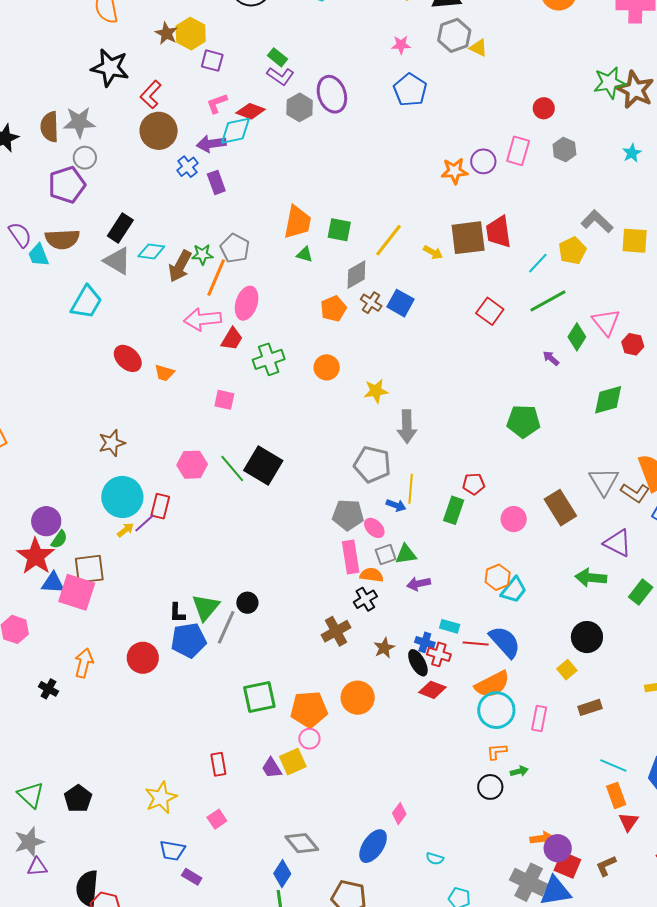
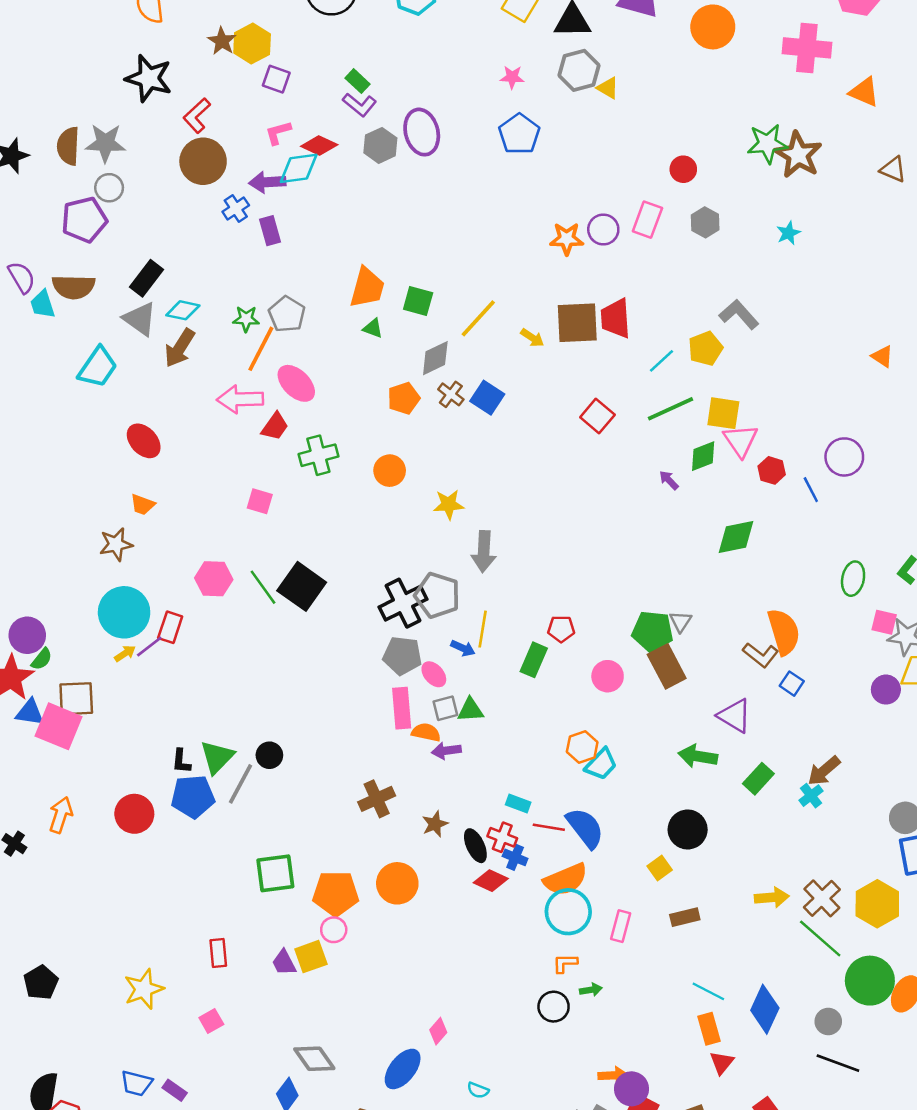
yellow square: (635, 241) -> (723, 413), moved
brown arrow: (180, 266) -> (180, 348), moved
pink ellipse: (247, 303) -> (296, 383), turned -68
green diamond: (577, 337) -> (703, 456), turned 32
orange trapezoid: (164, 373) -> (143, 505), moved
green pentagon: (523, 421) -> (653, 631), moved
gray triangle: (604, 481) -> (680, 622), moved, size x0.6
purple arrow: (419, 584) -> (446, 751), moved
black cross: (365, 599) -> (403, 603), moved, size x1.6
blue cross: (425, 642) -> (515, 857), moved
blue trapezoid: (172, 851) -> (137, 1083), moved

